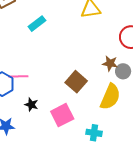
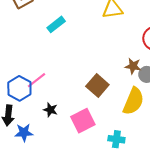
pink line: (18, 76) -> (37, 80), turned -36

